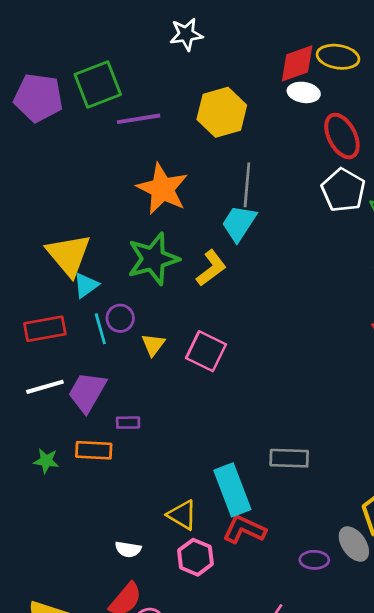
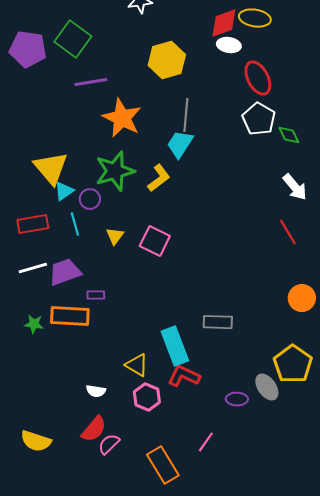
green square: (98, 85) -> (73, 39), turned -33
purple line: (139, 119) -> (91, 82), moved
purple circle: (120, 318) -> (90, 199), moved
purple trapezoid: (87, 392) -> (65, 272), turned 40
orange rectangle: (94, 450) -> (70, 316), size x1.4

